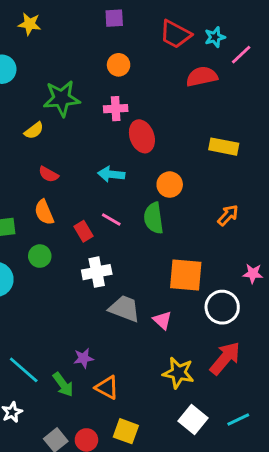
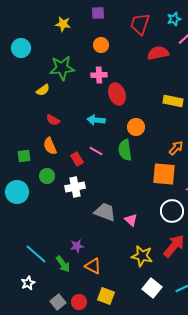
yellow star: (30, 24) -> (63, 24), moved
red trapezoid: (175, 34) -> (140, 24), turned 80
cyan star: (215, 37) -> (174, 19), moved
white cross: (97, 272) -> (75, 187), moved
orange square: (186, 275) -> (164, 174), moved

